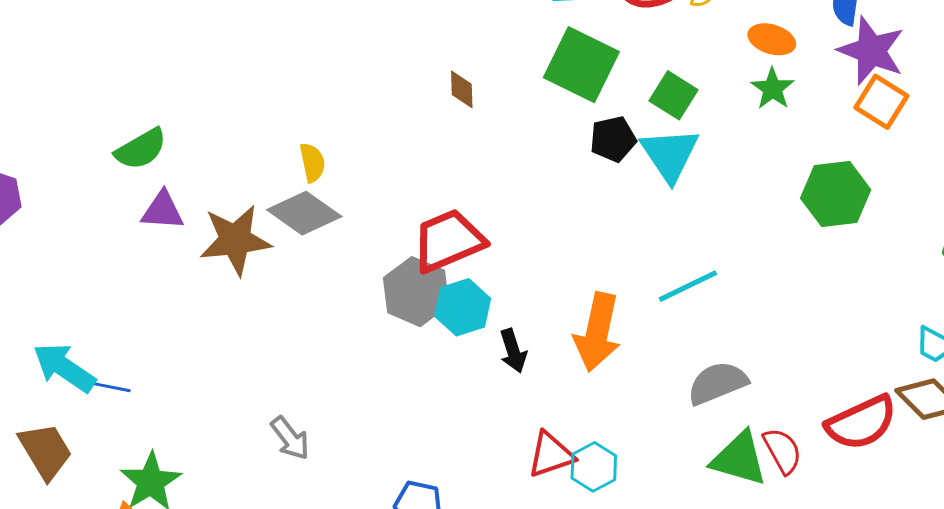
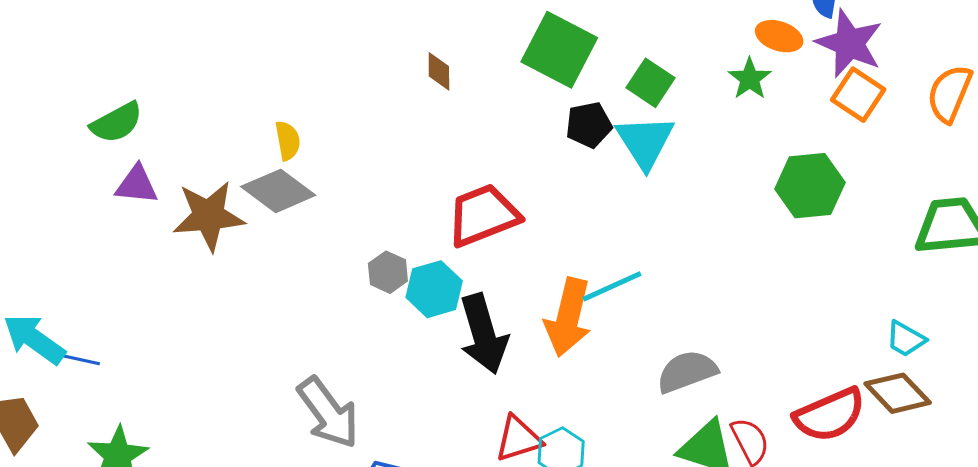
orange ellipse: (772, 39) -> (779, 36), moved
red trapezoid: (448, 241) -> (483, 215), moved
cyan line: (688, 286) -> (612, 286), moved
gray hexagon: (416, 292) -> (388, 272), size x0.6
black arrow: (513, 351) -> (483, 334), size x1.8
gray arrow: (290, 438) -> (328, 413), moved, size x1.6

